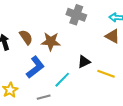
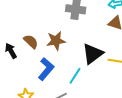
black triangle: (84, 62) -> (93, 54), size x1.6

